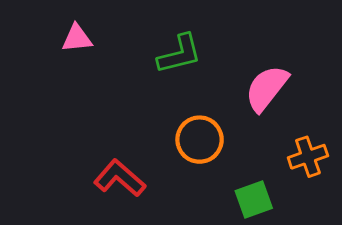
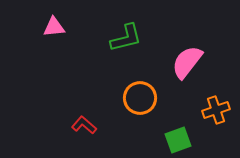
red L-shape: (120, 178) -> (84, 125), size x0.7

